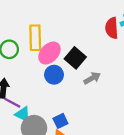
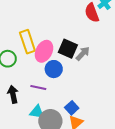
gray arrow: (92, 78) -> (83, 54), moved
purple line: (12, 103) -> (38, 88), moved

